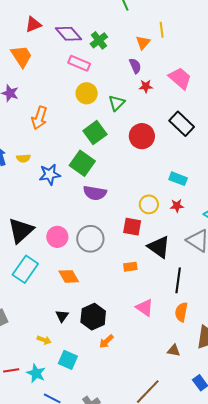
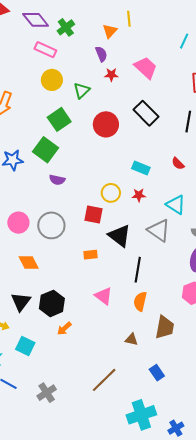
purple semicircle: (95, 193) -> (57, 180), size x0.7
black triangle: (62, 316) -> (21, 302), size x1.5

